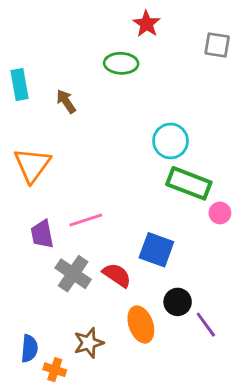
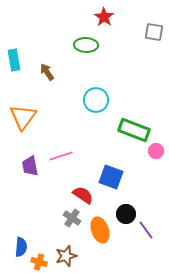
cyan circle: (171, 141) -> (96, 100), moved
gray cross: (73, 274) -> (72, 218), moved, size x0.7
brown star: (89, 343) -> (66, 256), moved

